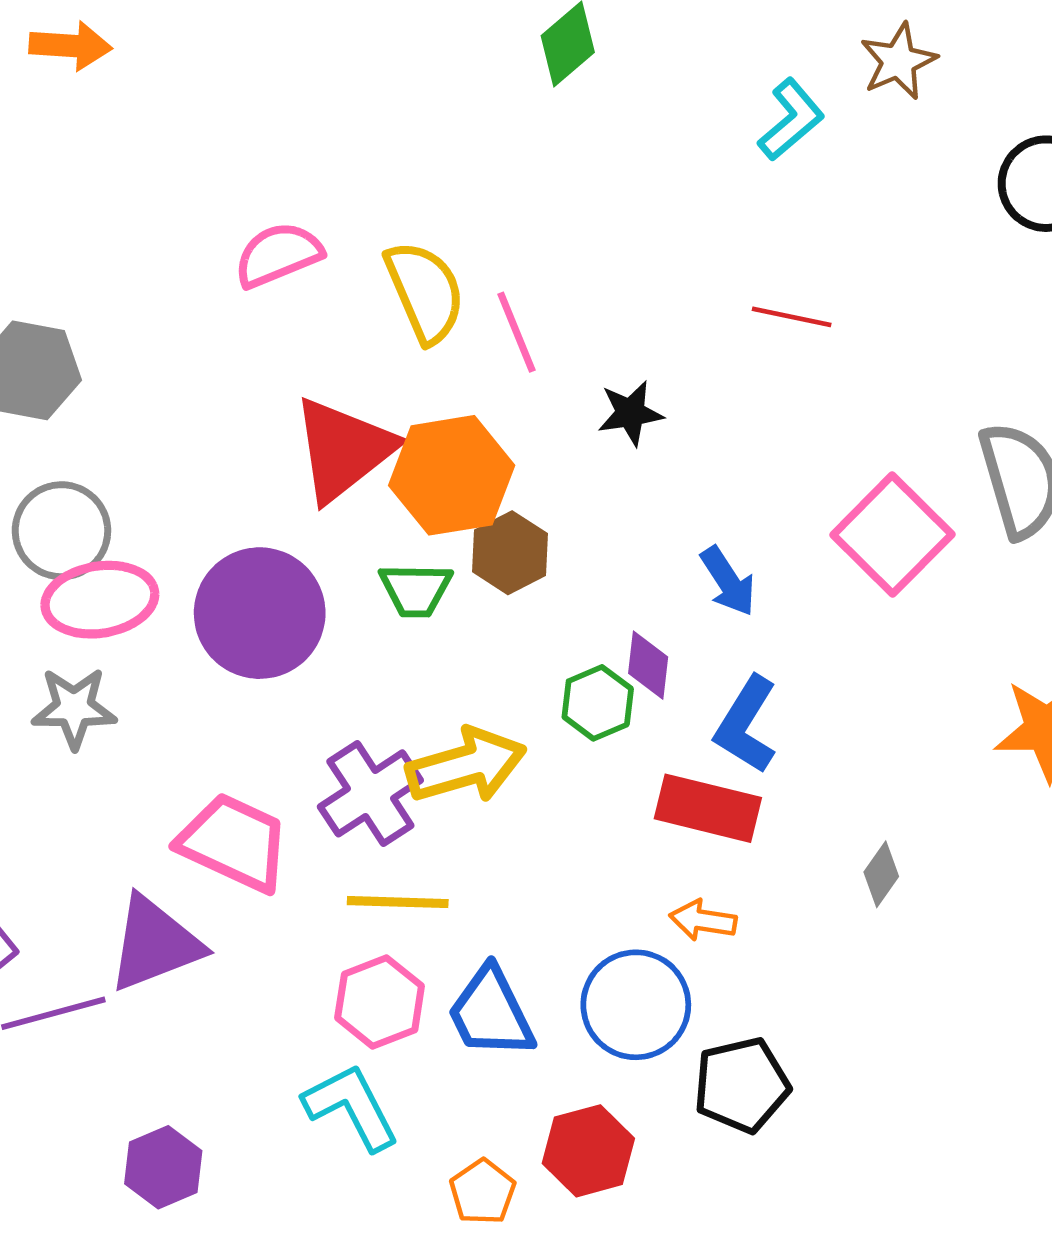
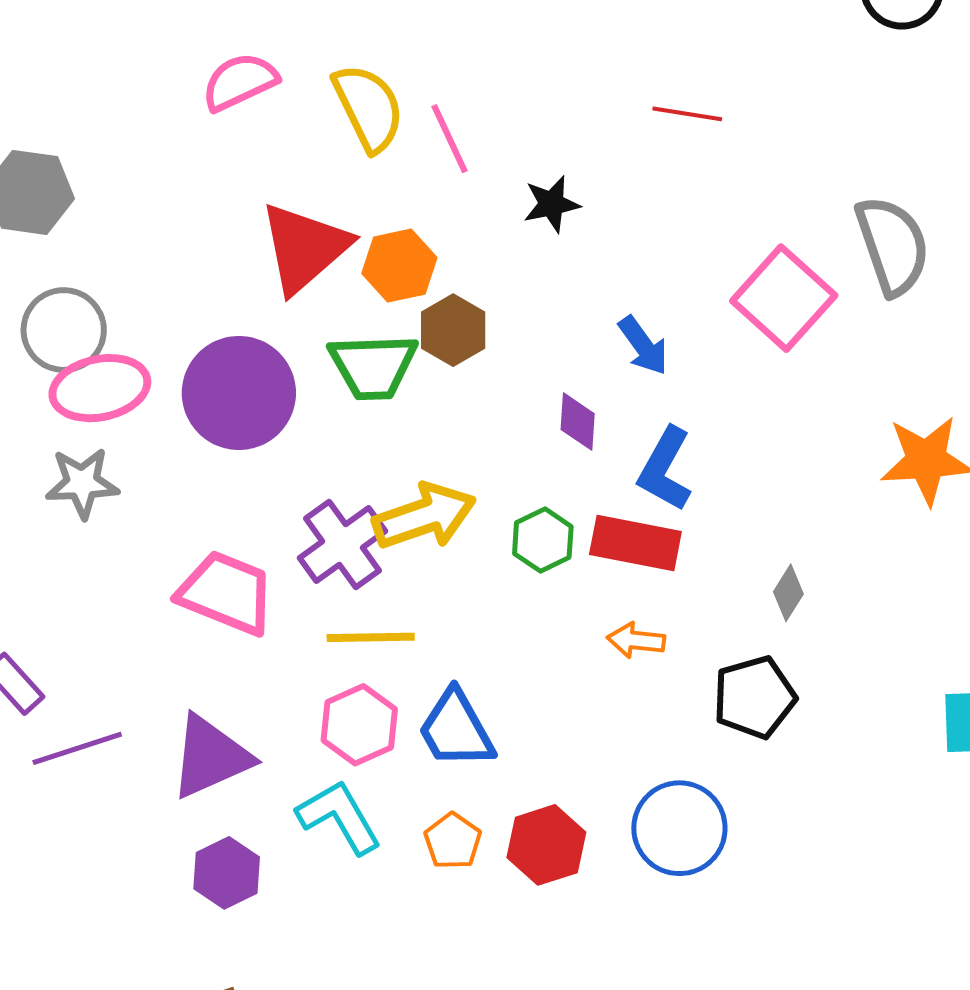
orange hexagon: (452, 475) -> (399, 266), size x0.7
green trapezoid: (416, 590) -> (373, 366), size x1.4
green hexagon: (598, 703) -> (543, 540), moved
purple triangle: (155, 944) -> (210, 757), moved
blue circle: (636, 1005) -> (679, 828), moved
black pentagon: (742, 1085) -> (754, 697), moved
purple hexagon: (163, 1167) -> (227, 873), moved
orange pentagon: (483, 1192) -> (453, 841), moved

